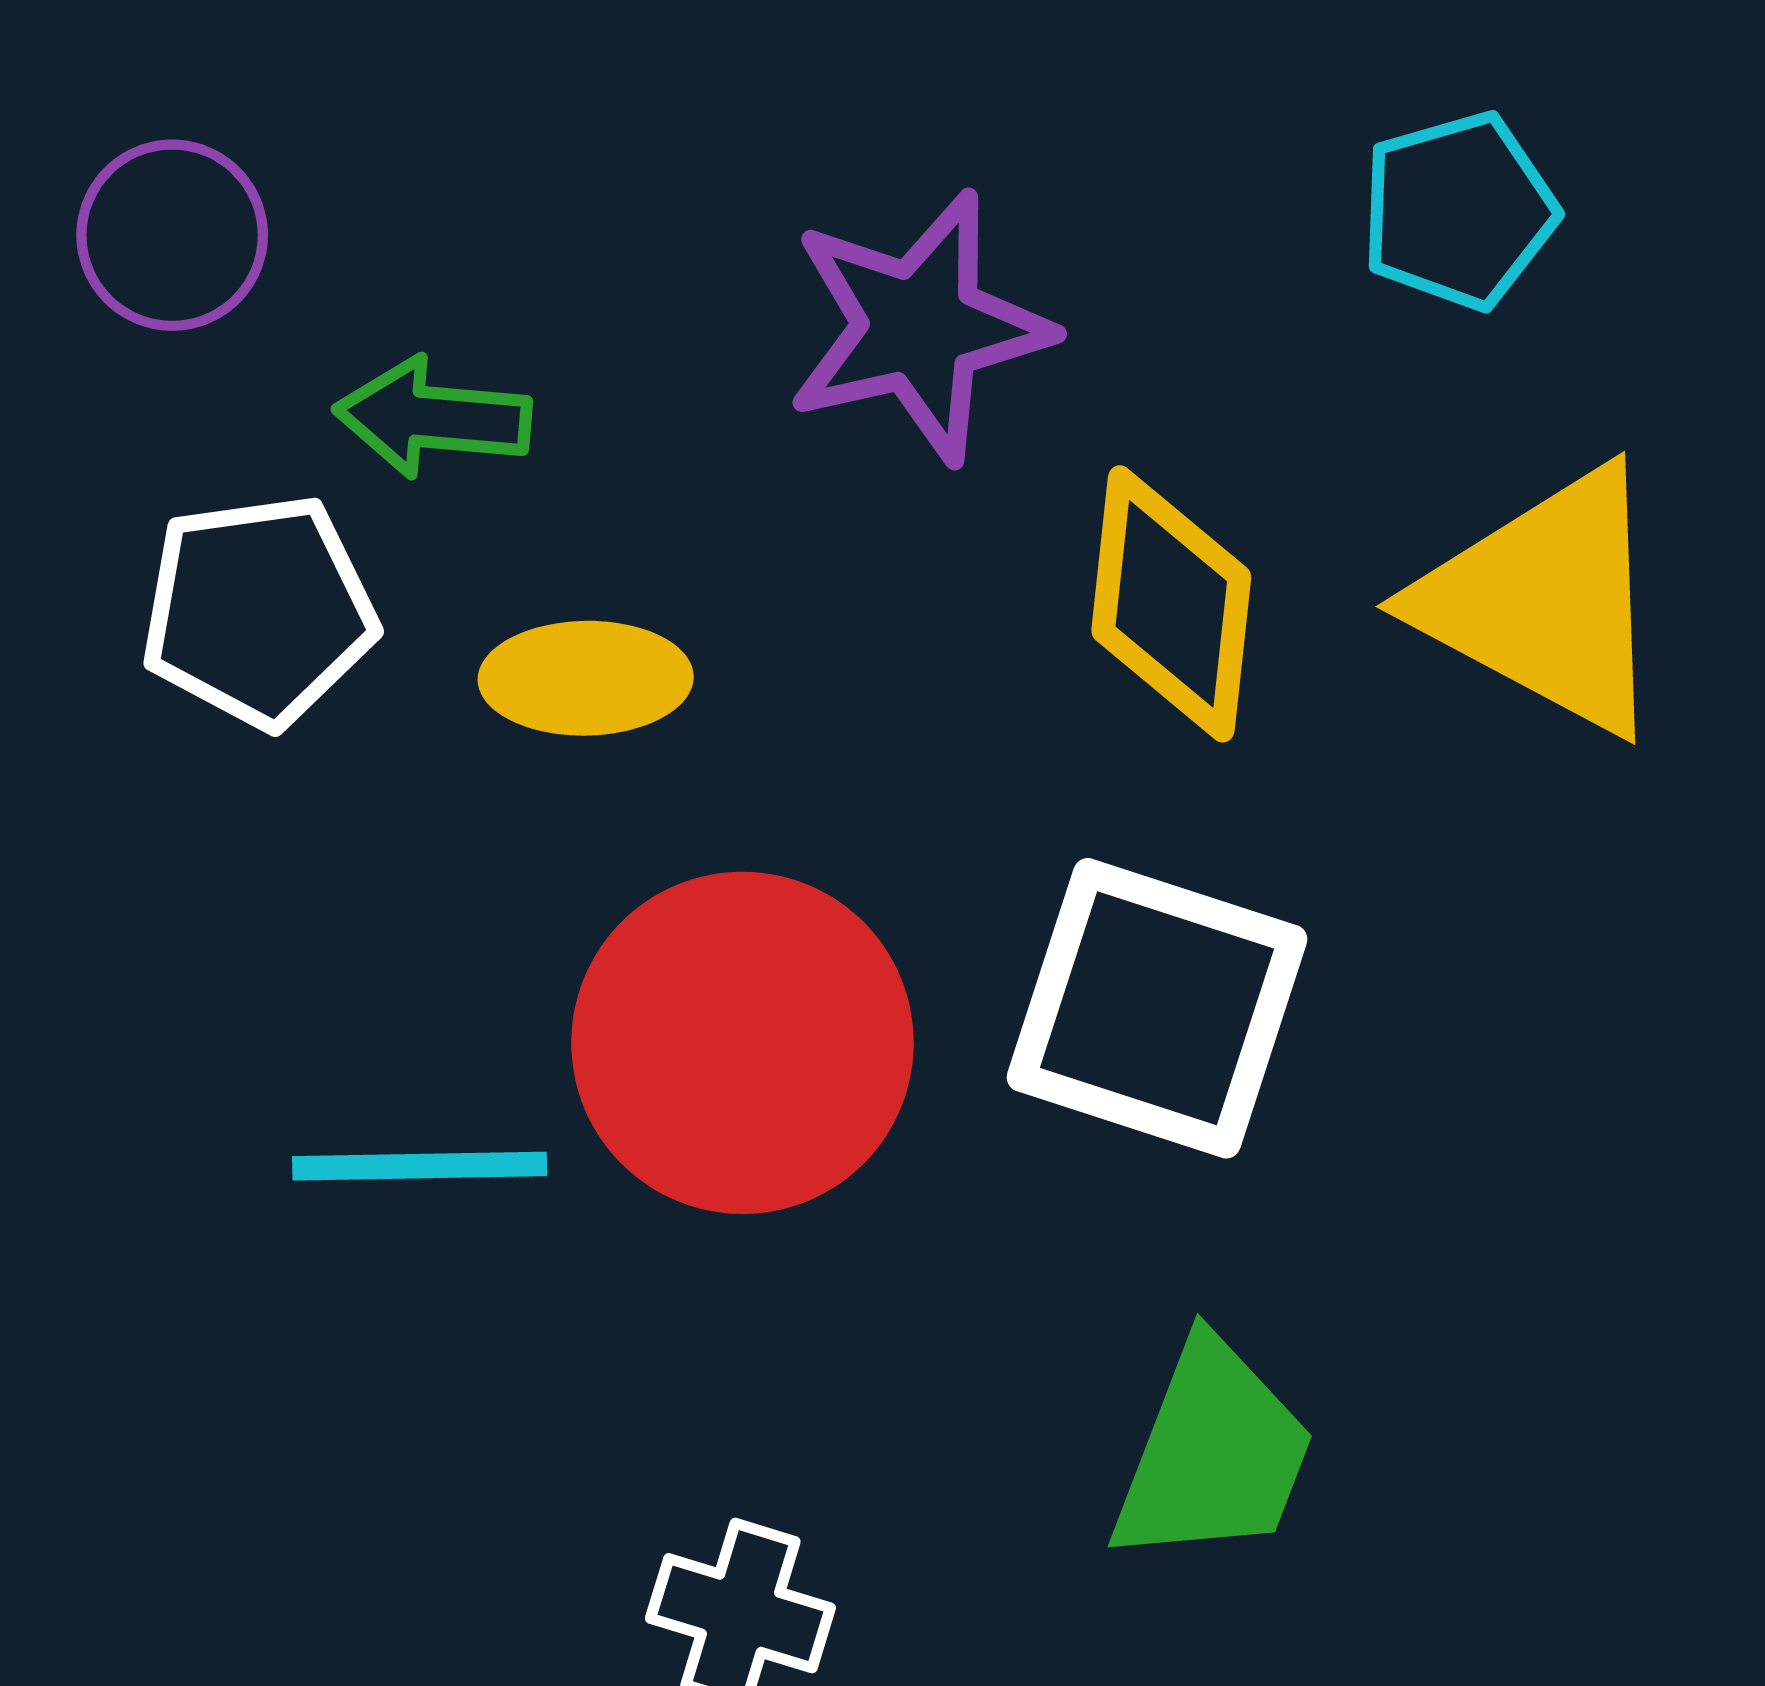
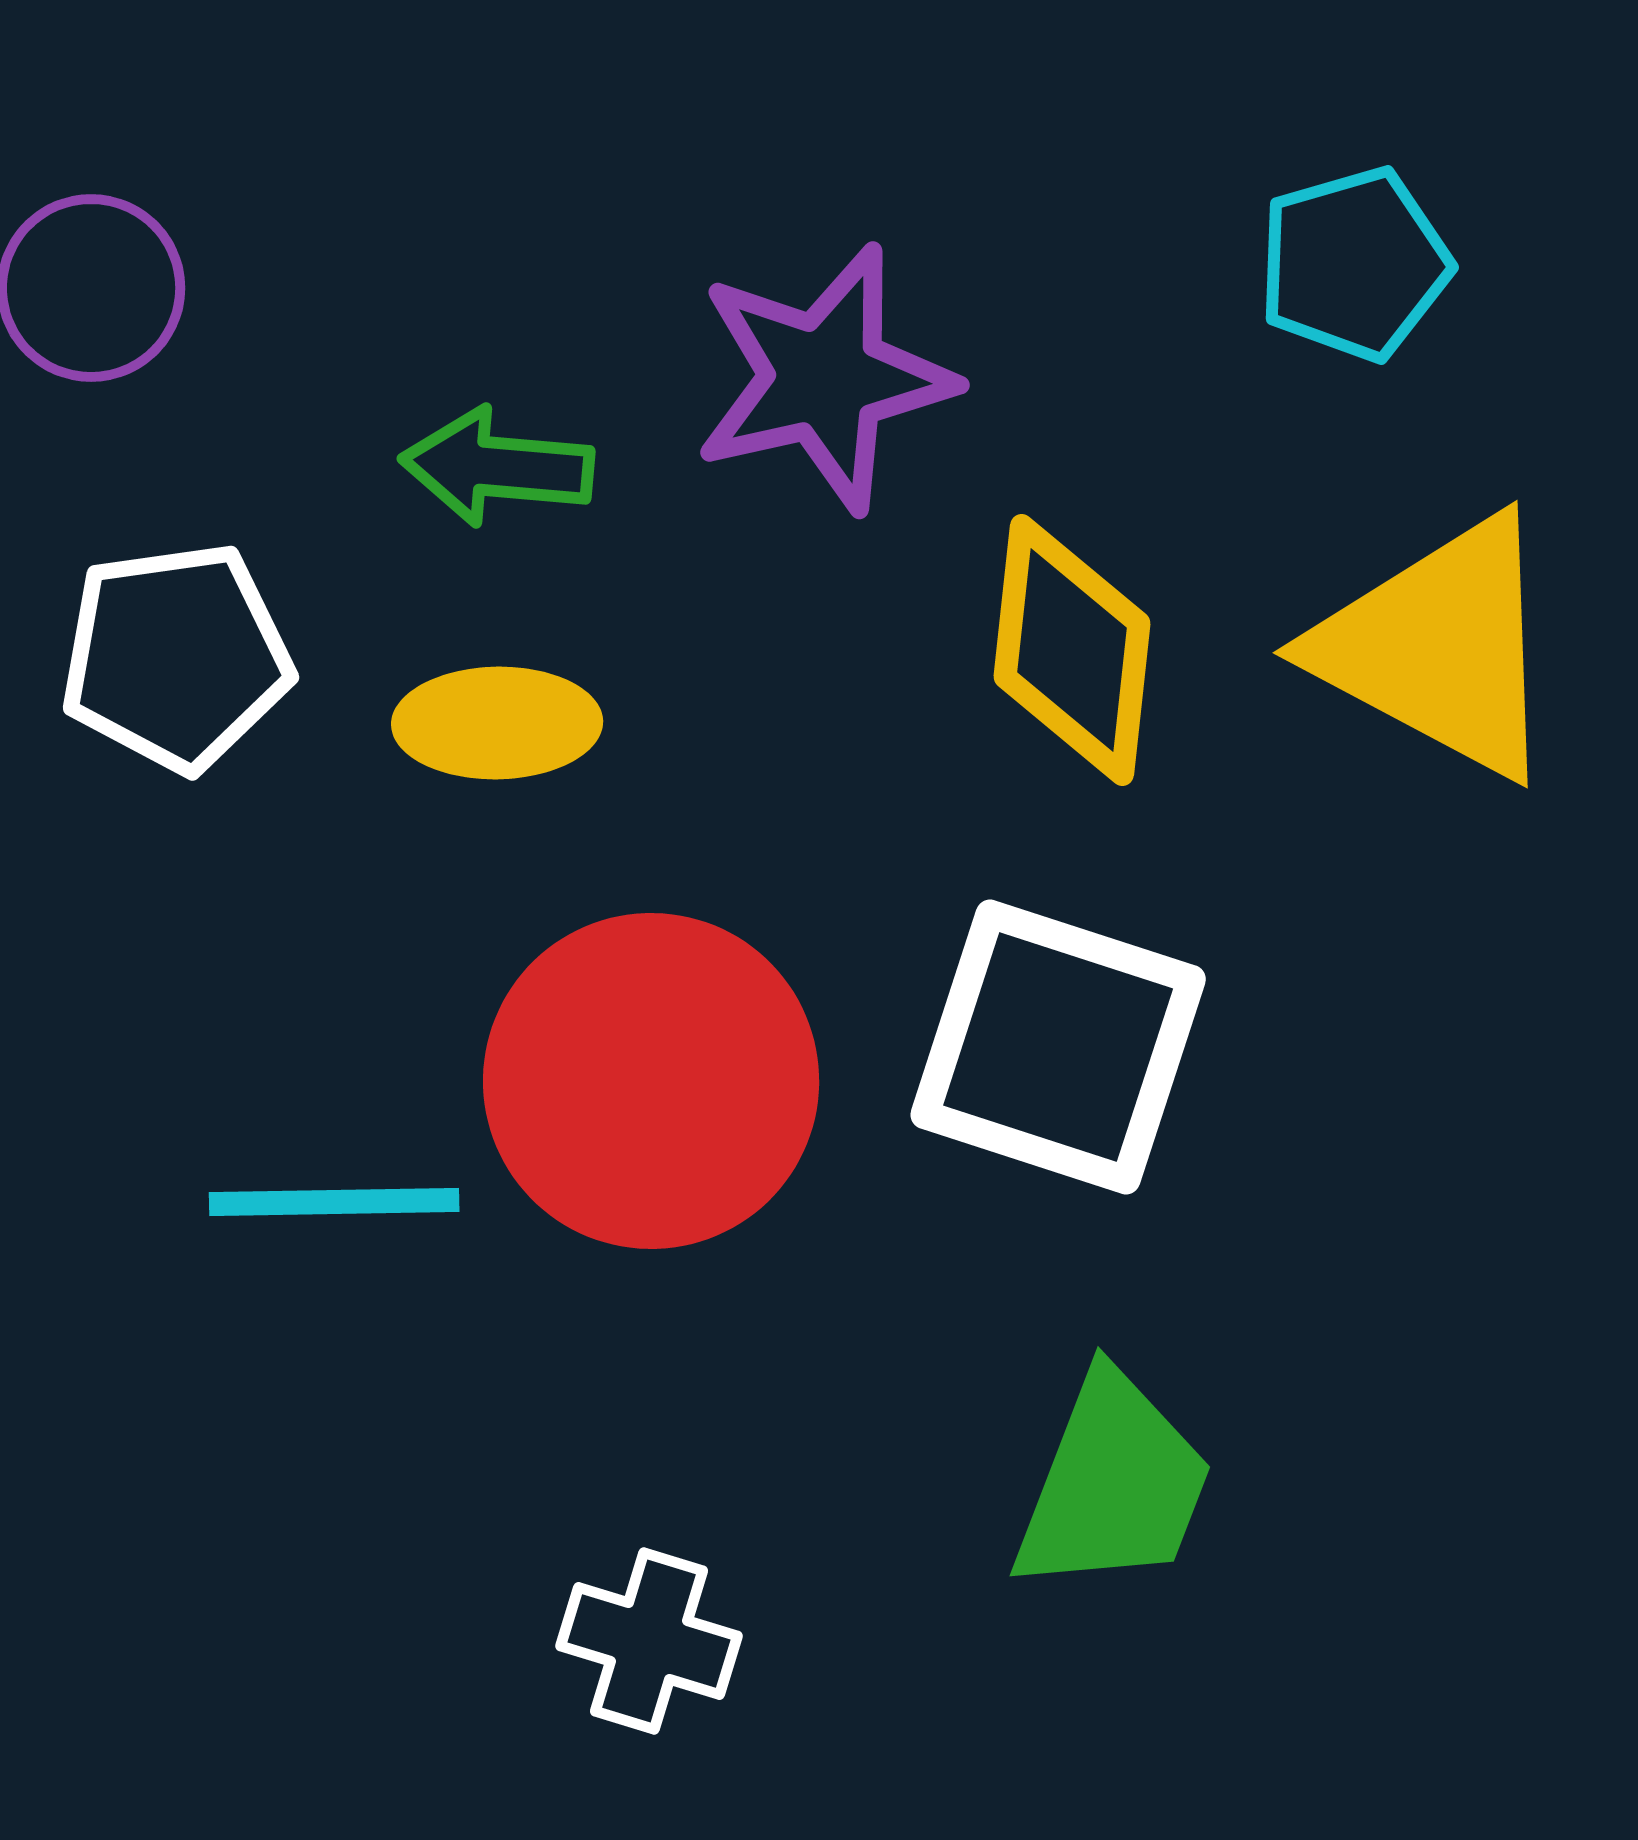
green arrow: (433, 417) -> (497, 467), moved

